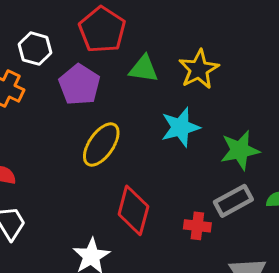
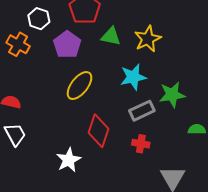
gray rectangle: (233, 201) -> (142, 111), moved

